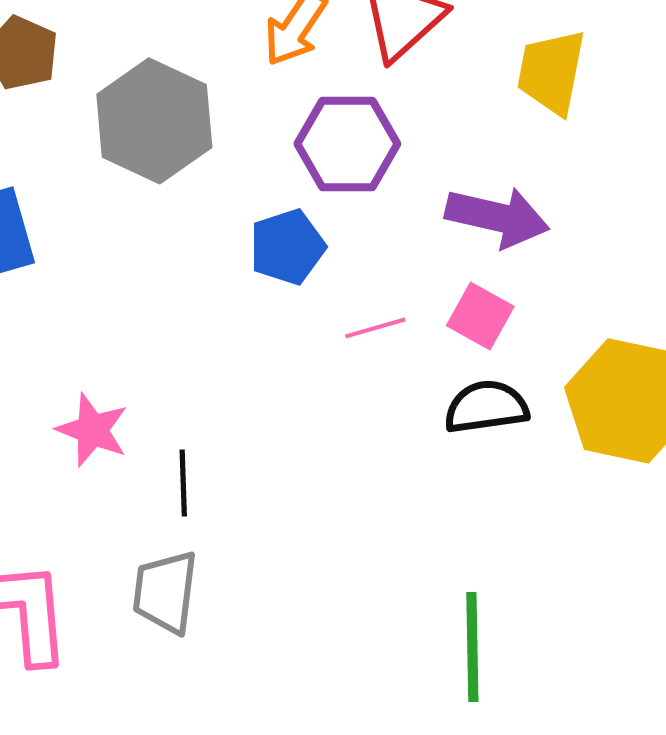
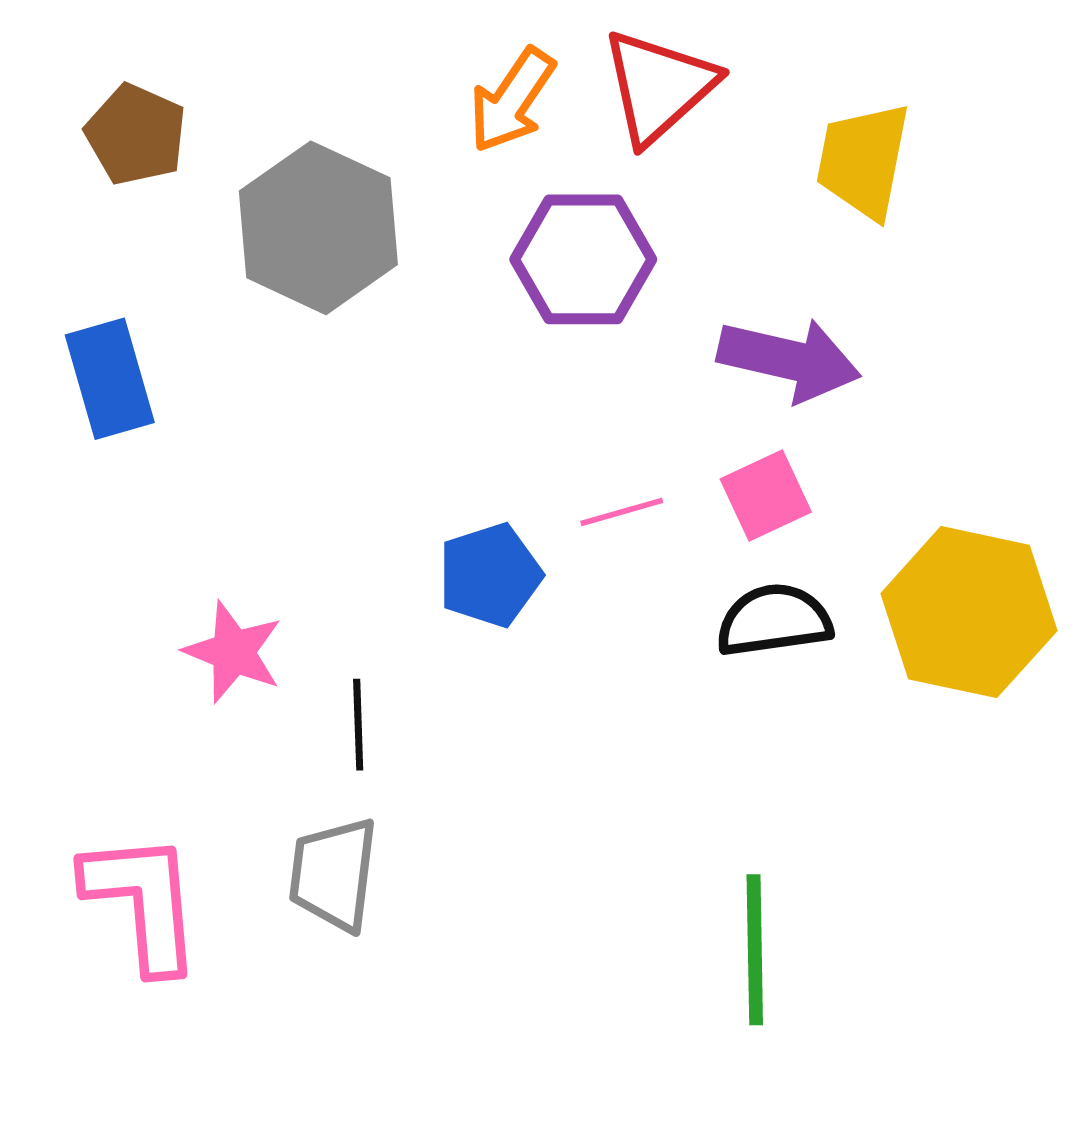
blue pentagon: (287, 247) -> (490, 575), moved
pink square: (480, 316) -> (766, 495), turned 36

